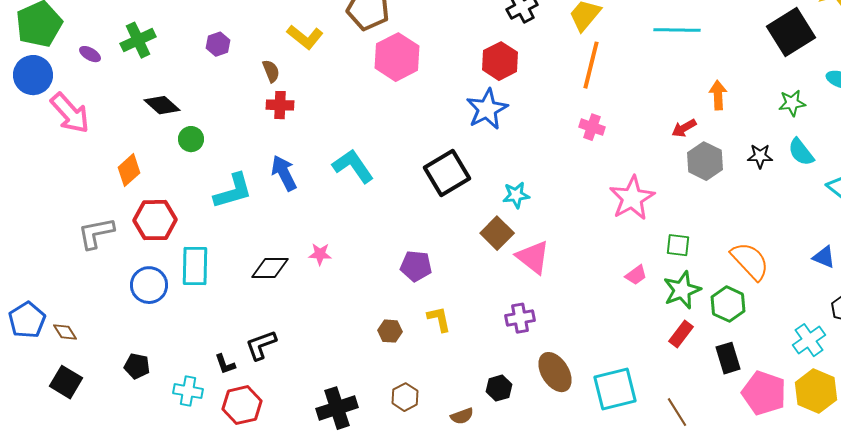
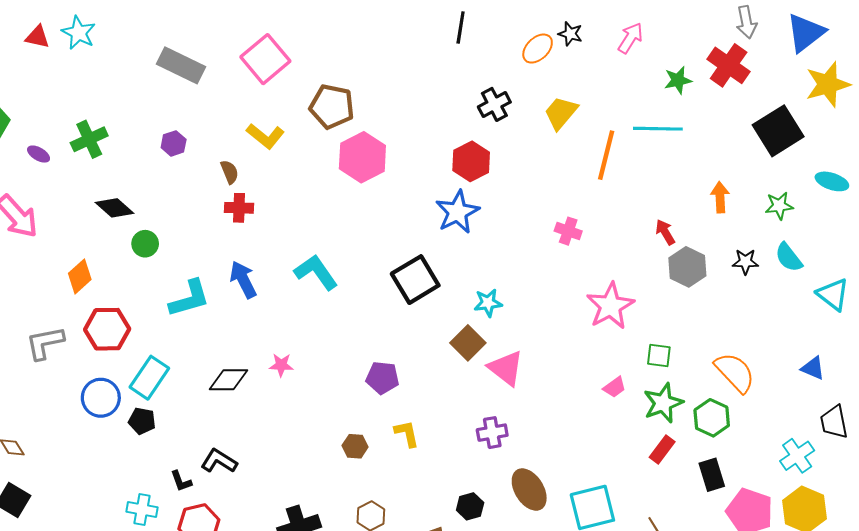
orange line: (591, 65) -> (606, 155), moved
orange arrow: (718, 95) -> (720, 197), moved
red arrow: (684, 128) -> (665, 232), turned 90
cyan rectangle: (195, 266) -> (149, 378), turned 33
black L-shape: (261, 345) -> (219, 461), turned 52
black pentagon: (137, 366) -> (142, 421), moved

